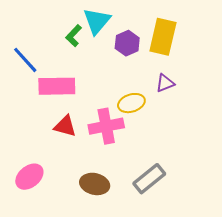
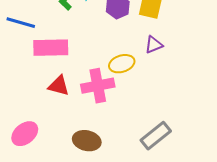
blue line: (25, 60) -> (21, 23), turned -32
gray rectangle: (149, 179) -> (156, 136), moved

